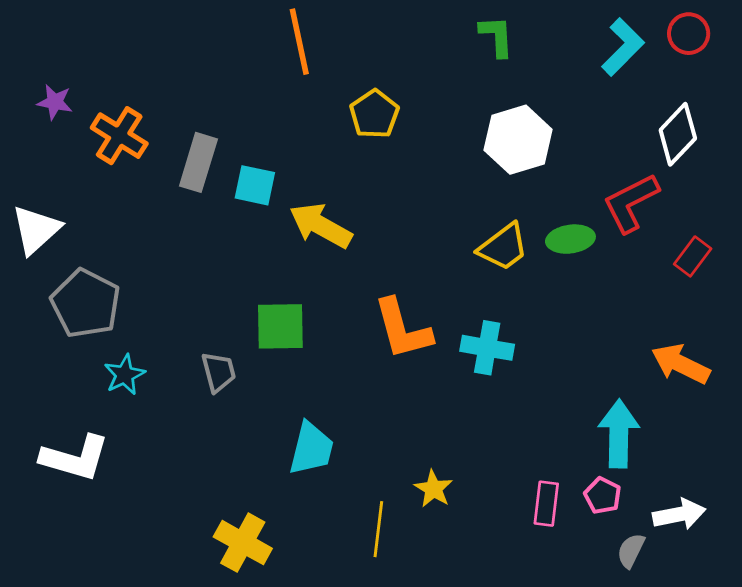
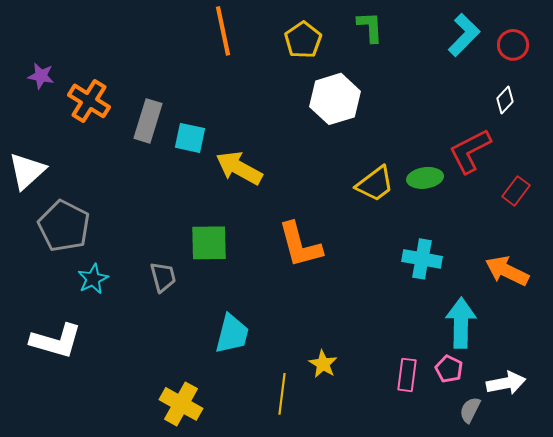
red circle: (689, 34) -> (513, 45), moved
yellow pentagon: (374, 114) -> (303, 40), moved
white diamond: (678, 134) -> (505, 100), size x0.6
white hexagon: (518, 140) -> (335, 99), moved
cyan cross: (487, 348) -> (422, 259), moved

